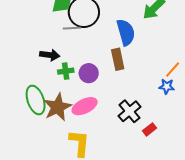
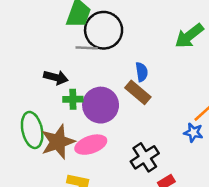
blue semicircle: (126, 32) -> (142, 72), moved, size x0.6
brown rectangle: (118, 59) -> (138, 92), turned -45
purple circle: (89, 73) -> (101, 105), size x1.5

